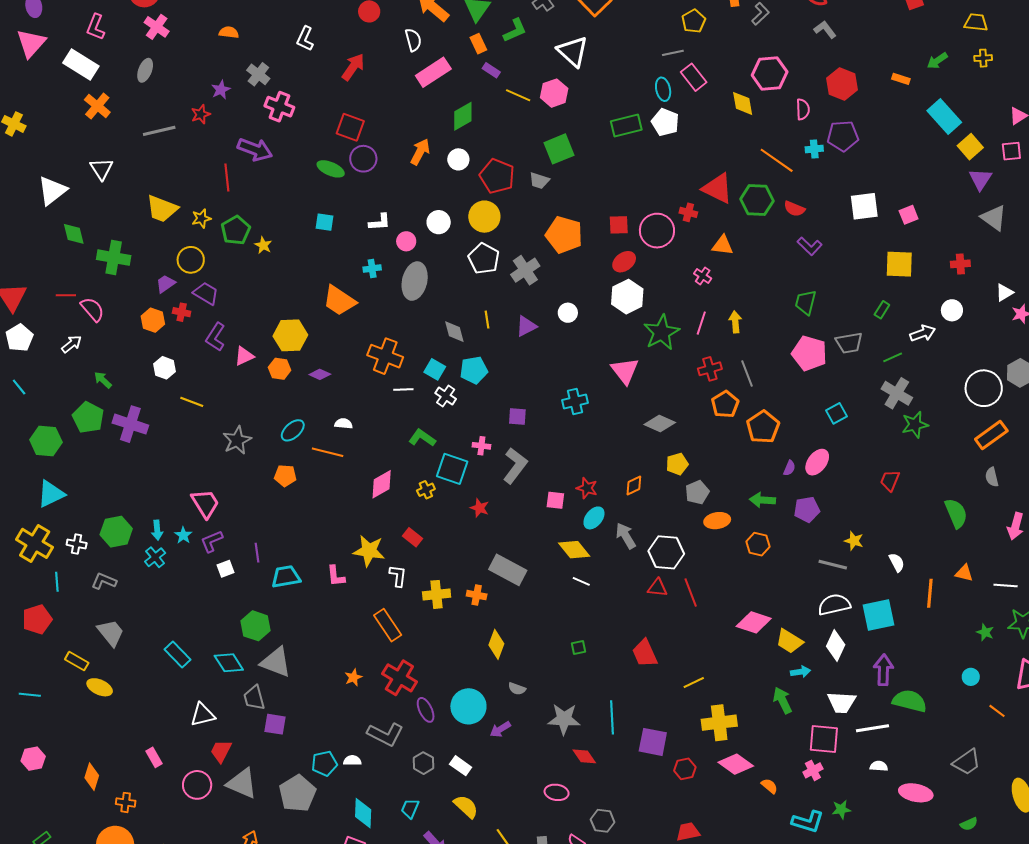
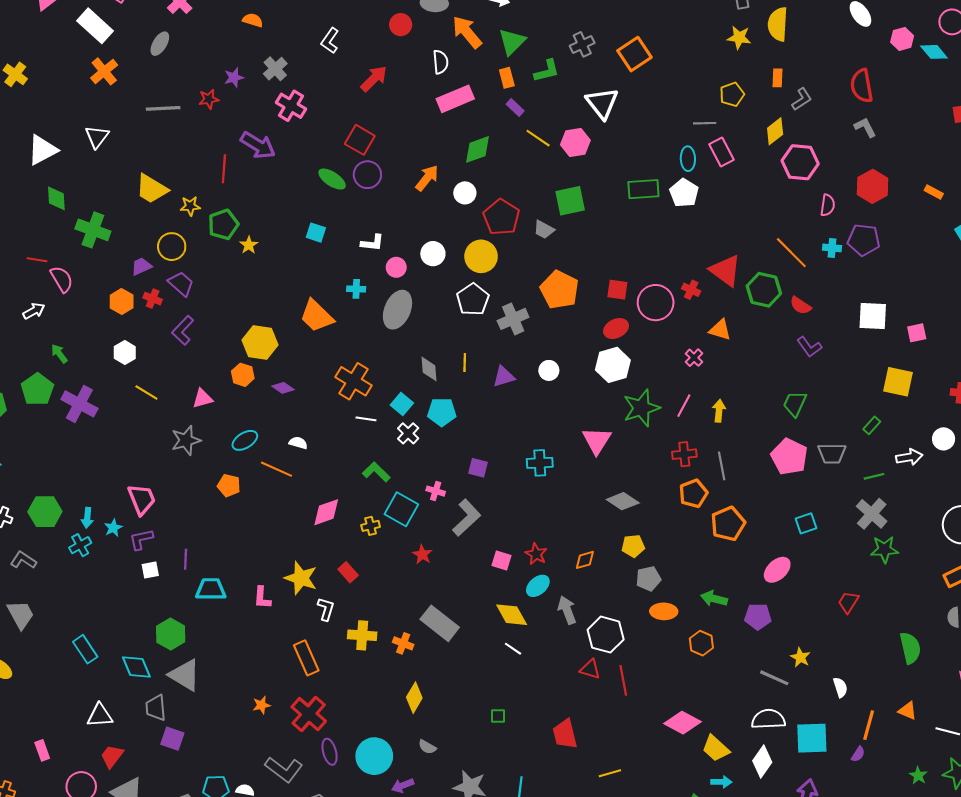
yellow diamond: (743, 103) -> (775, 131), moved, turned 52
pink triangle: (244, 356) -> (202, 398), moved
purple semicircle: (789, 468) -> (858, 754), moved

